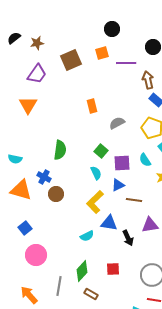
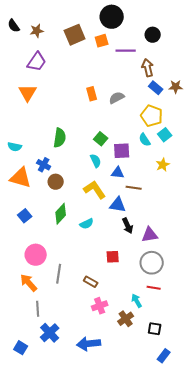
black circle: (112, 29) -> (112, 17), size x1.5
black semicircle: (14, 38) -> (14, 26), turned -88
brown square: (71, 60) -> (75, 35), moved
gray semicircle: (117, 123) -> (117, 98), moved
cyan semicircle: (145, 160) -> (145, 140), moved
blue triangle: (118, 185) -> (118, 173), turned 32
yellow L-shape: (95, 202) -> (95, 190), turned 100
blue triangle: (109, 223) -> (118, 205), moved
purple triangle: (150, 225) -> (150, 235), moved
pink circle: (36, 255) -> (36, 255), moved
green diamond: (82, 271) -> (61, 214), moved

